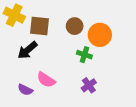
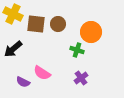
brown circle: (75, 26) -> (58, 24), moved
black arrow: (27, 50) -> (13, 49), moved

